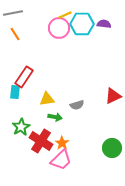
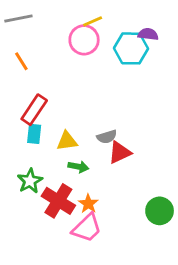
cyan hexagon: (82, 24) -> (131, 48), moved
orange line: (15, 34) -> (21, 61), moved
cyan rectangle: (15, 92) -> (34, 134), moved
red triangle: (113, 96) -> (120, 152), moved
gray semicircle: (77, 105) -> (107, 137), moved

